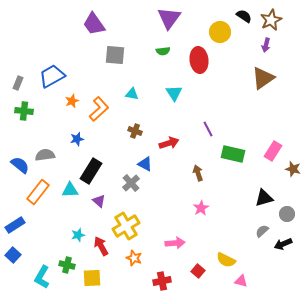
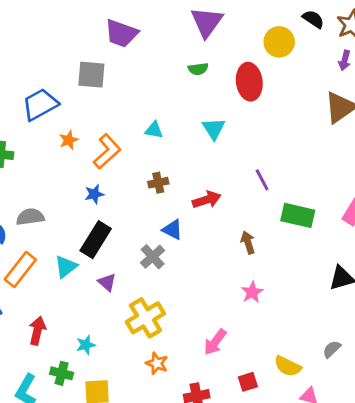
purple trapezoid: (94, 24) -> (121, 33), moved, turned -35
gray square: (115, 55) -> (91, 75), moved
brown cross: (135, 131) -> (158, 183), turned -32
blue star: (77, 139) -> (94, 194), moved
cyan triangle: (70, 190) -> (66, 267), turned -36
gray semicircle: (262, 231) -> (332, 349), moved
cyan star: (78, 235) -> (86, 345), moved
pink arrow: (175, 243) -> (215, 342), turned 132
red arrow: (101, 246) -> (37, 331), moved, turned 42
red square: (198, 271) -> (248, 382), turned 32

